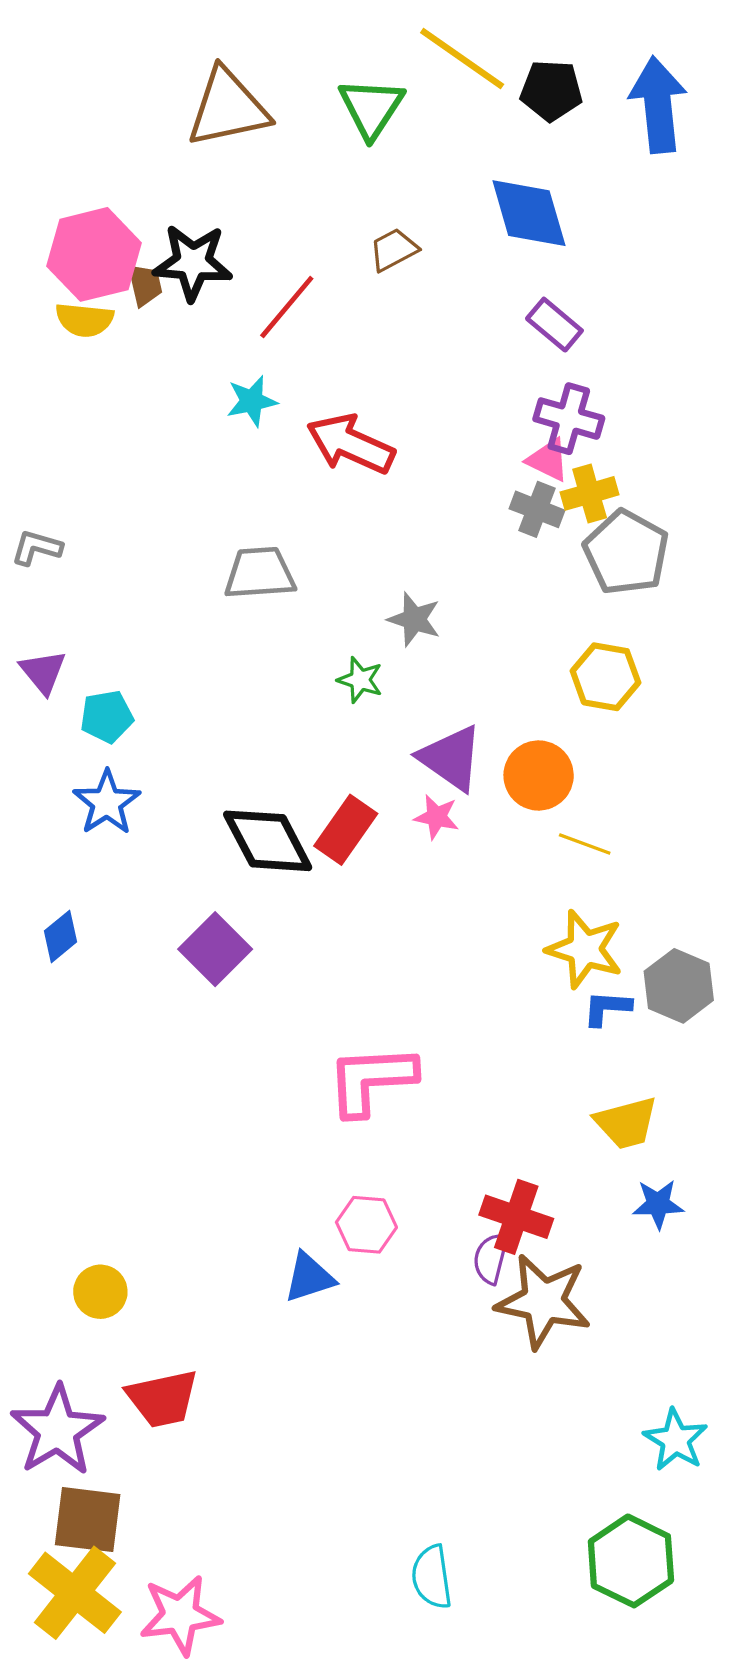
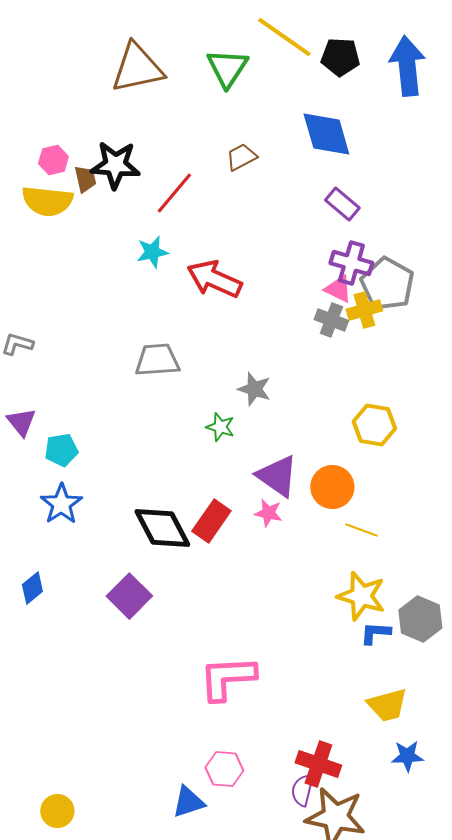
pink hexagon: (94, 254) -> (53, 160), size x0.5
yellow semicircle: (84, 320) -> (47, 201), size x1.4
gray pentagon: (626, 552) -> (387, 284), moved

